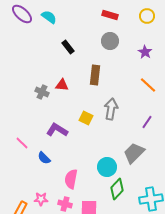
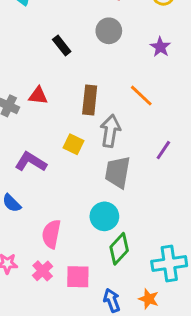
black rectangle: (68, 47) -> (62, 46), moved
brown rectangle: (95, 75) -> (90, 100), moved
orange line: (148, 85) -> (141, 96), moved
gray trapezoid: (134, 153) -> (118, 172), moved, turned -35
pink cross: (65, 204) -> (43, 271), turned 32

